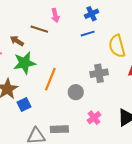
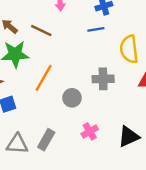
brown line: (39, 29) -> (41, 31), moved
gray rectangle: (59, 129) -> (46, 140), turned -66

